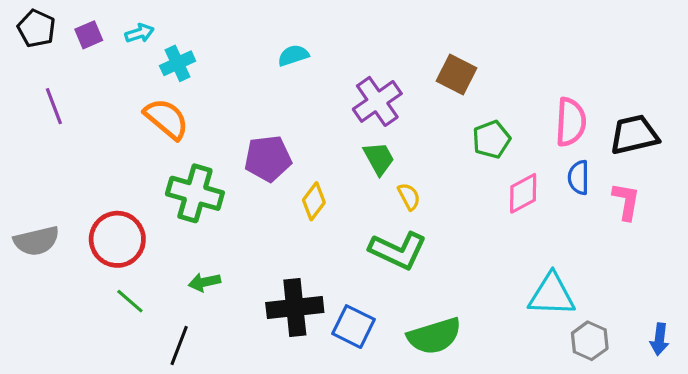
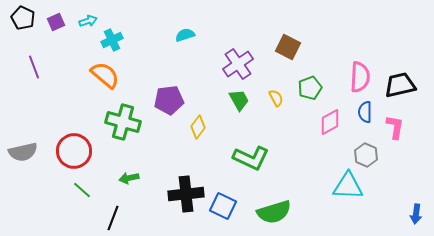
yellow semicircle: (409, 197) -> (276, 98), moved
gray hexagon: (590, 341) -> (366, 155), moved

